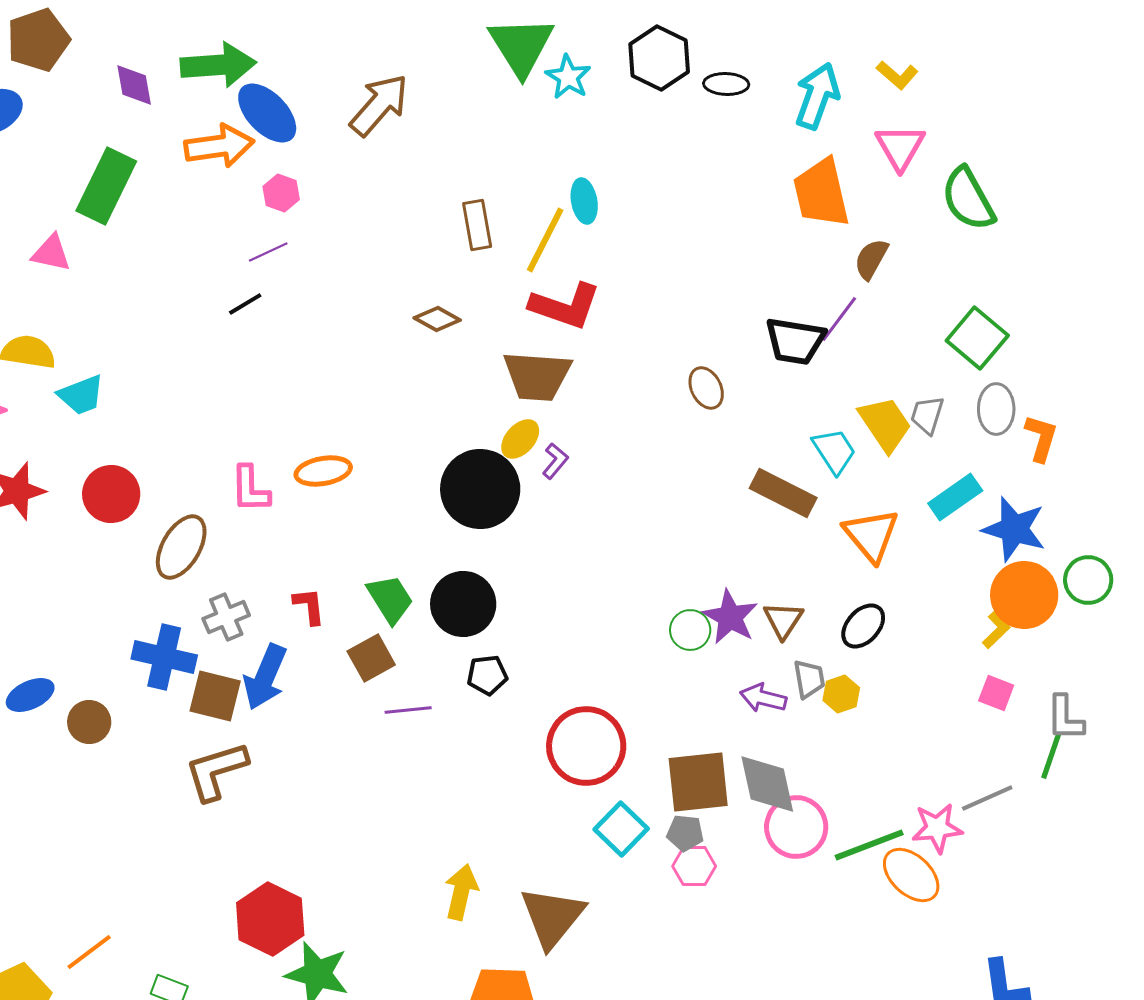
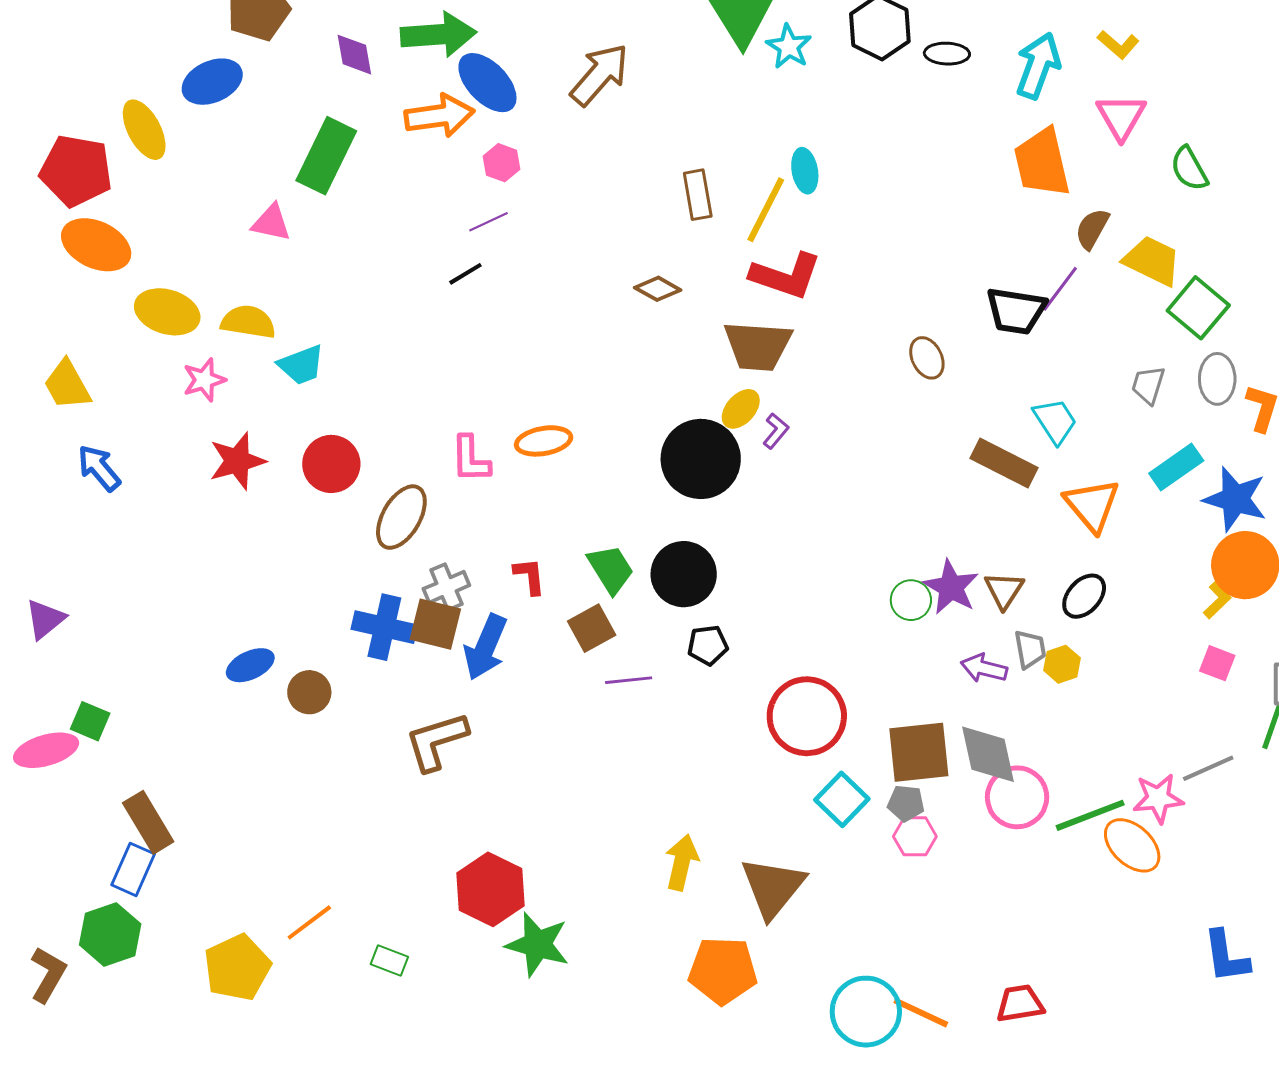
green semicircle: (968, 199) -> (1189, 169), size x0.7
yellow trapezoid: (885, 424) -> (1152, 261), moved, turned -30
brown square: (215, 696) -> (435, 624), moved

